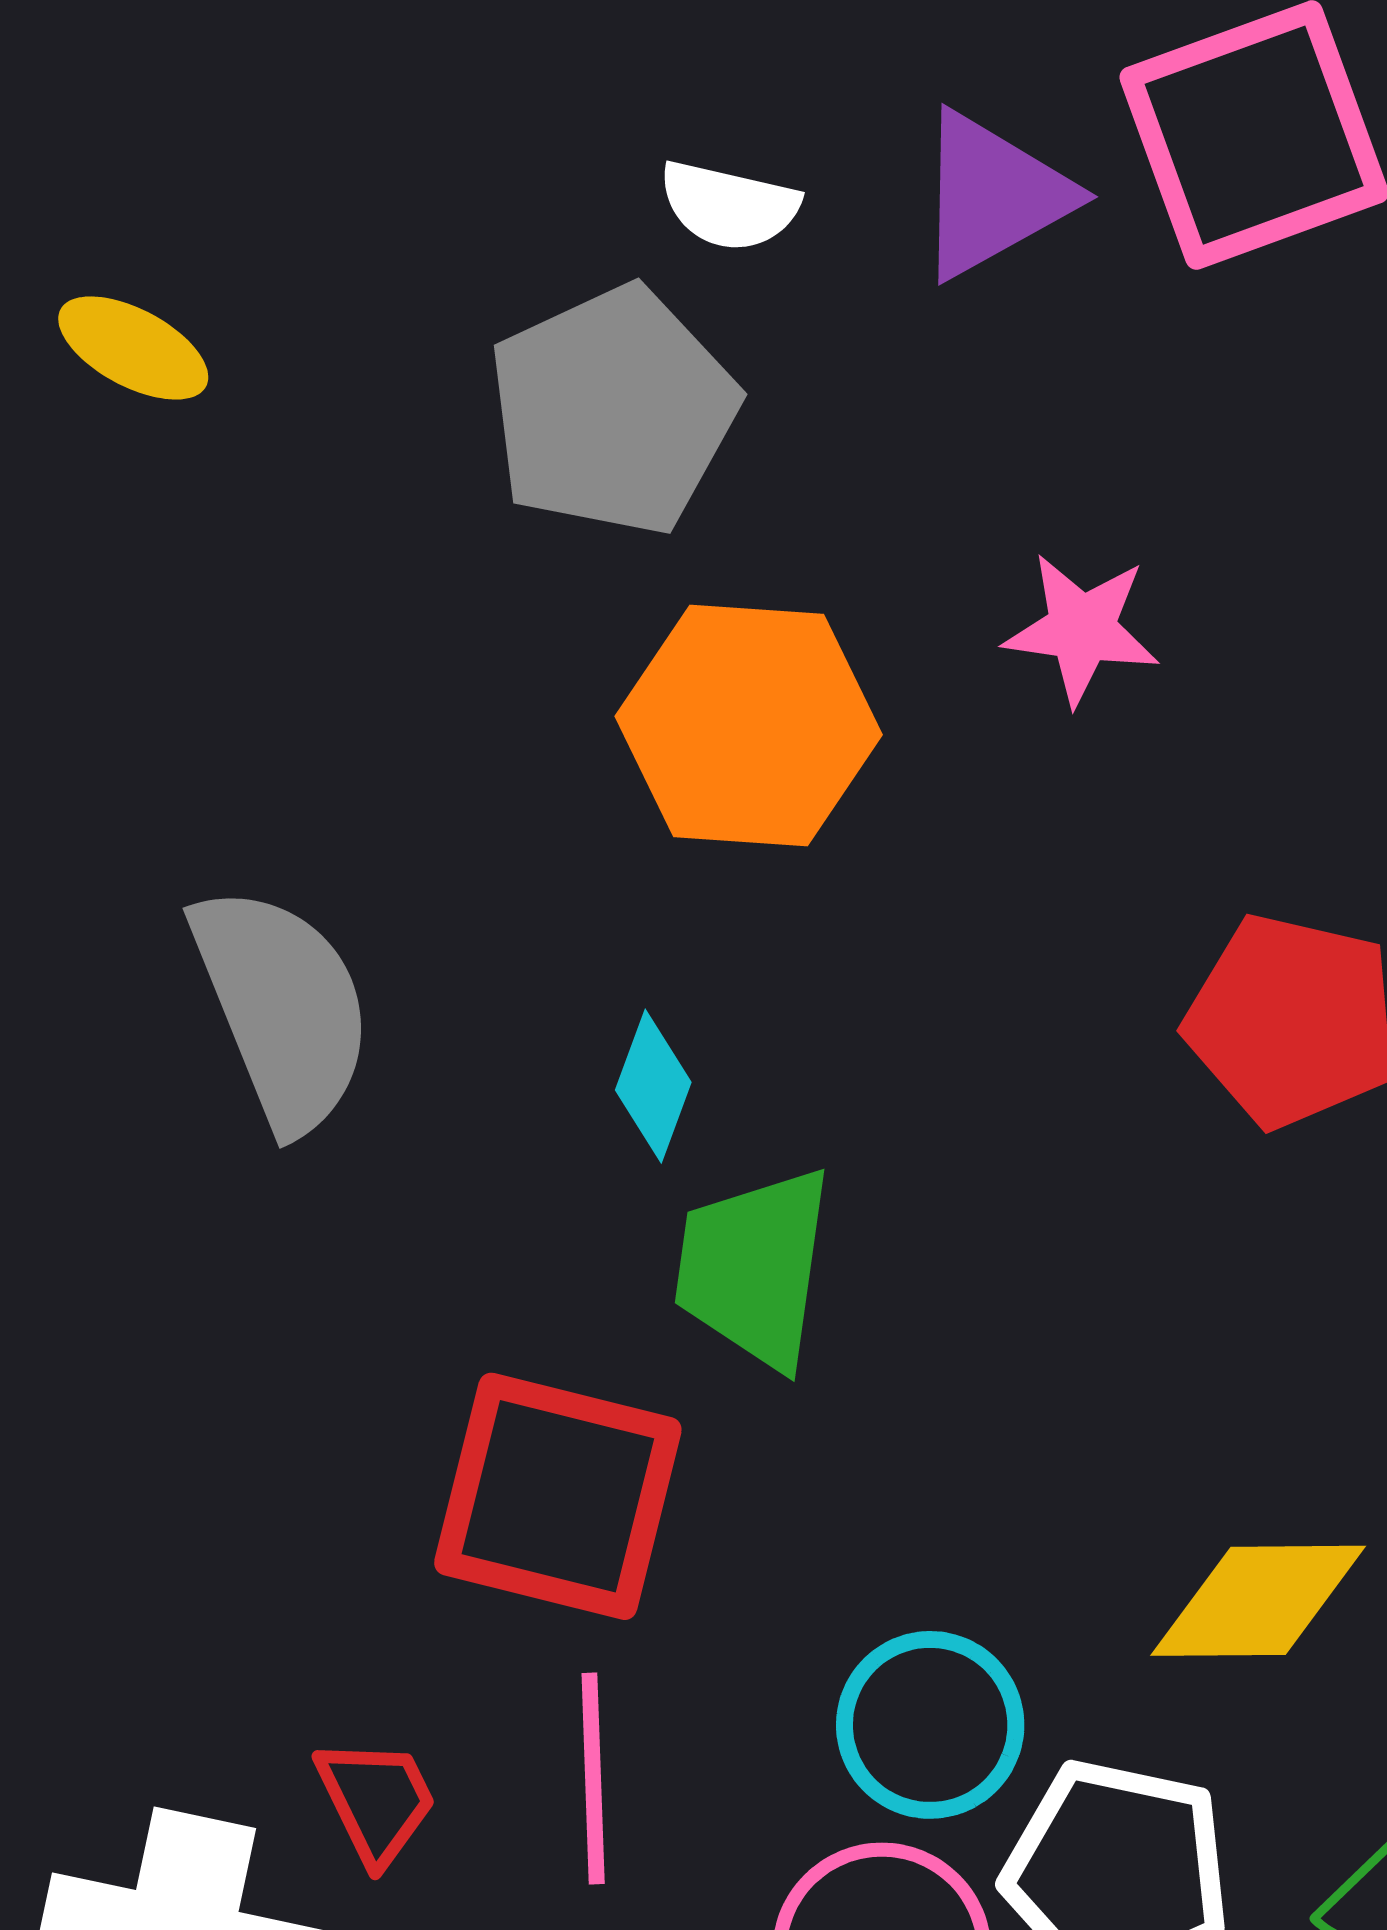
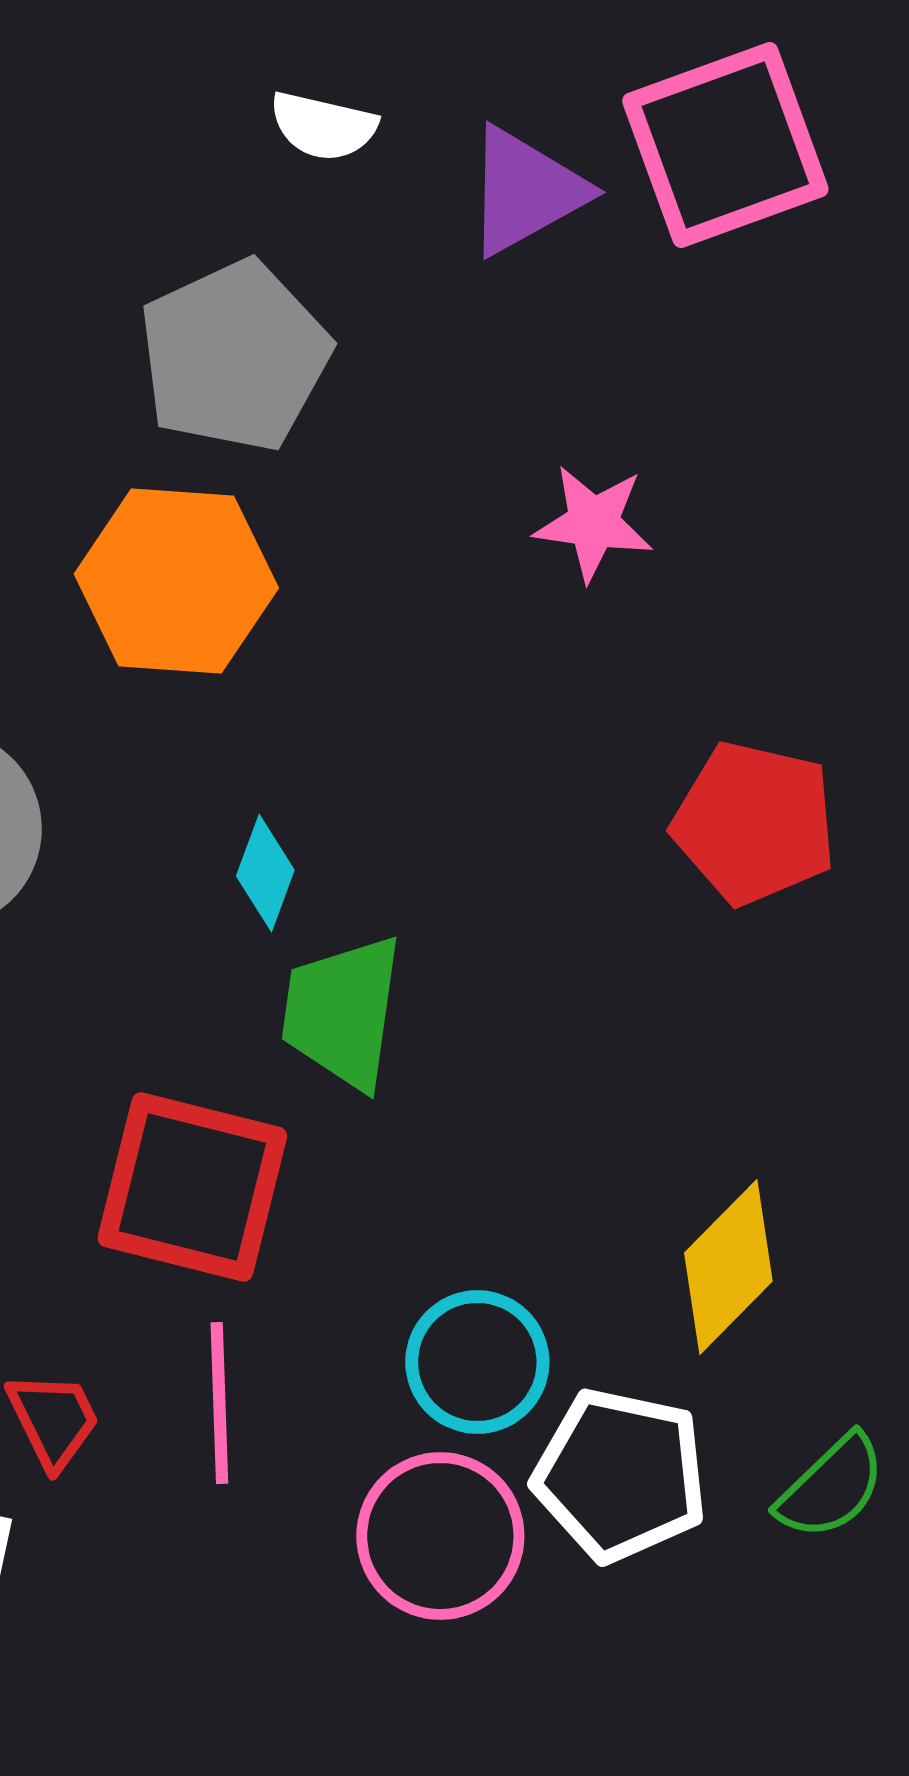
white semicircle: (729, 206) -> (323, 126), moved
orange hexagon: (749, 726) -> (176, 581), moved
yellow diamond: (1258, 1601) -> (728, 1267), turned -45

